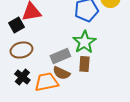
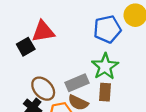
brown ellipse: (21, 50) -> (43, 89), moved, turned 60

